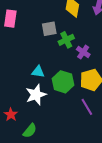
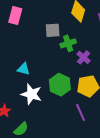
cyan triangle: (38, 72) -> (24, 69), moved
white star: (36, 95) -> (31, 94), turned 30

